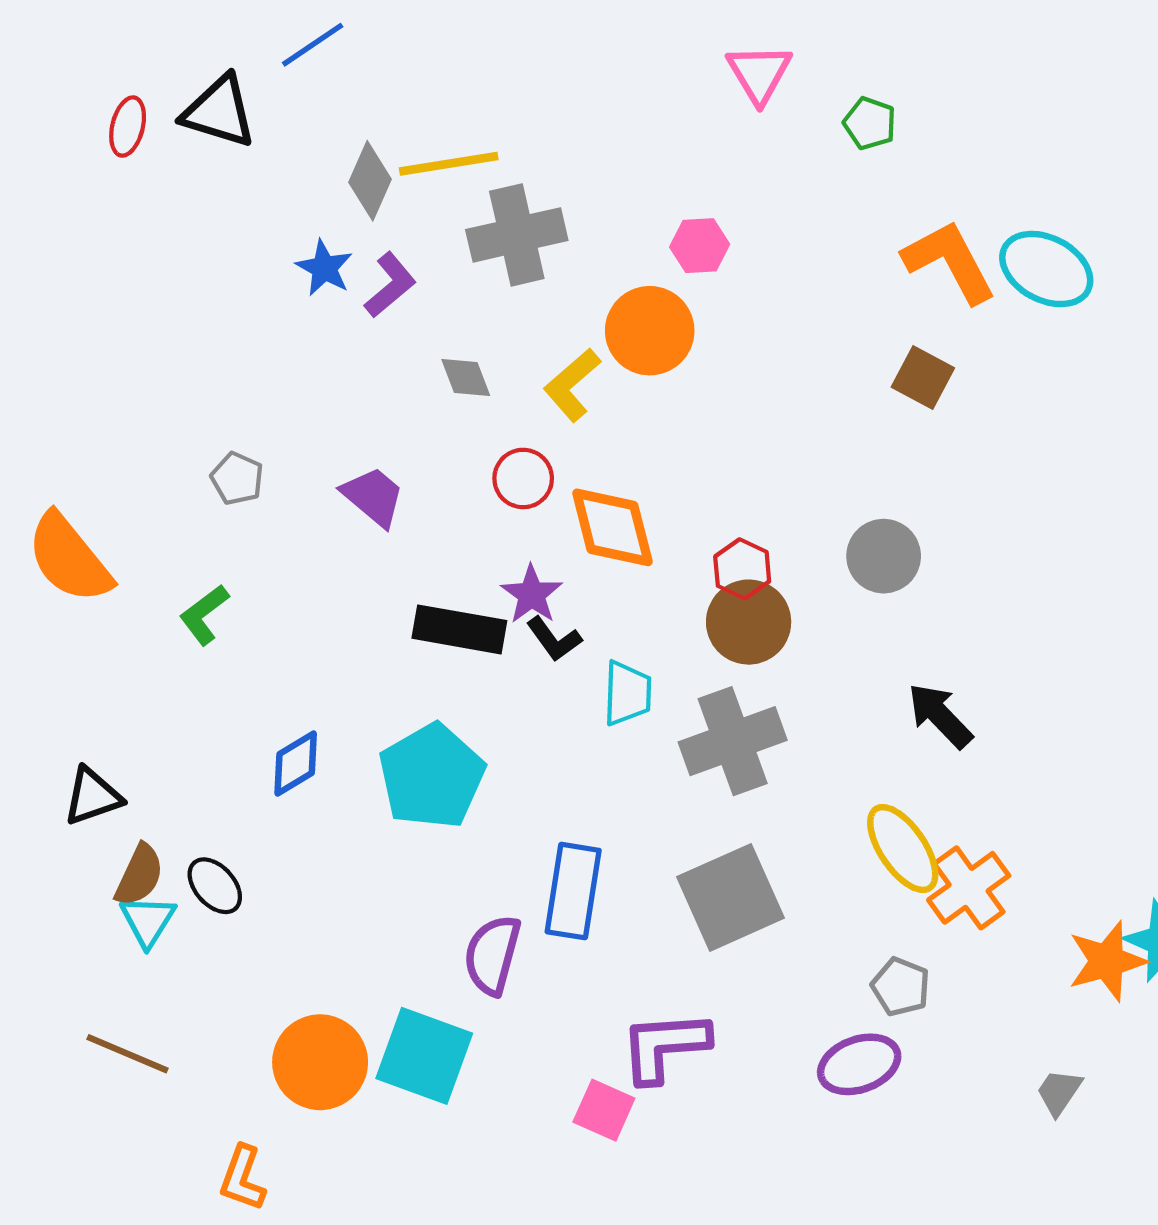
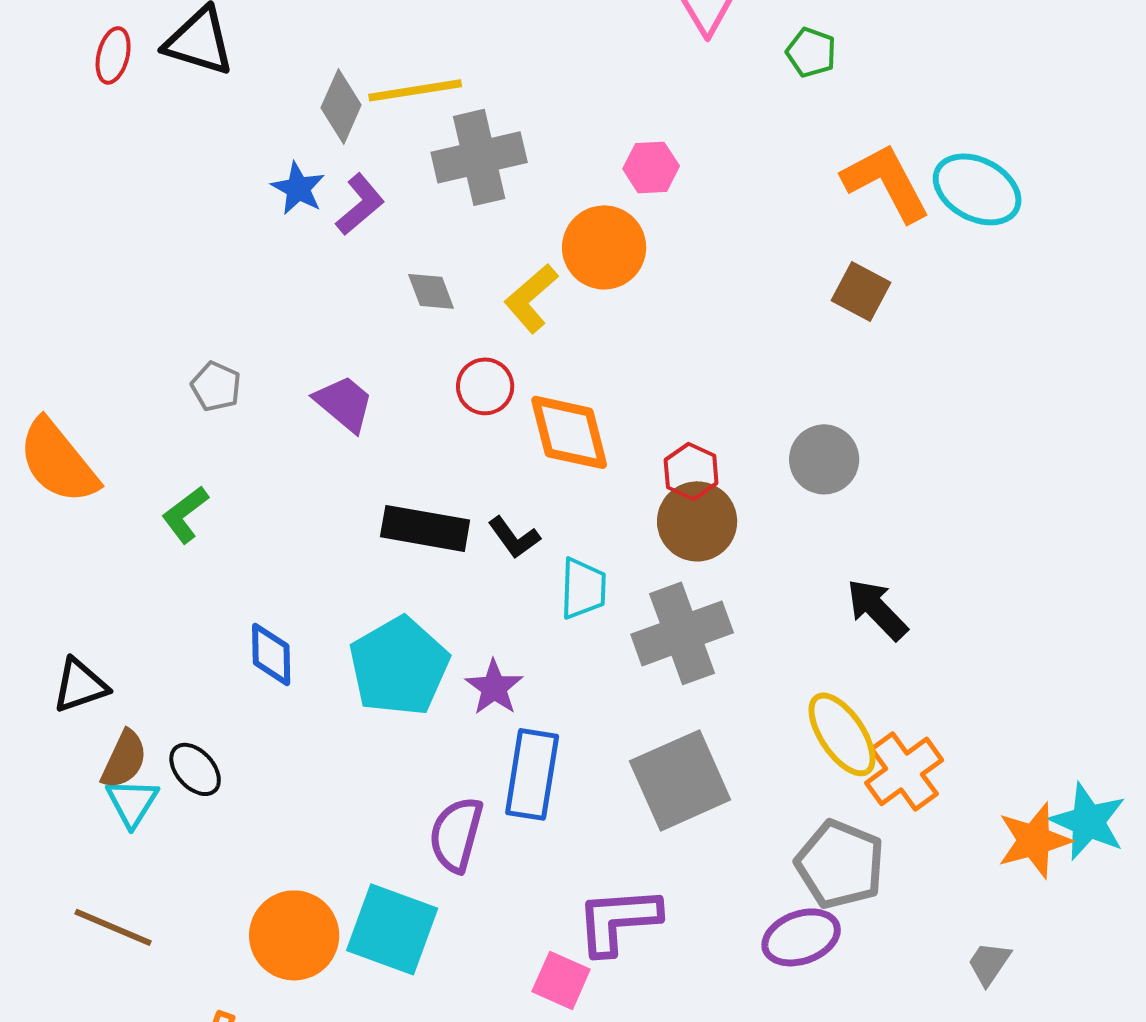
purple star: (532, 594) -> (494, 687), moved
blue diamond: (296, 763) -> (271, 654), turned -60
gray pentagon: (901, 987) -> (840, 864), size x1.6

